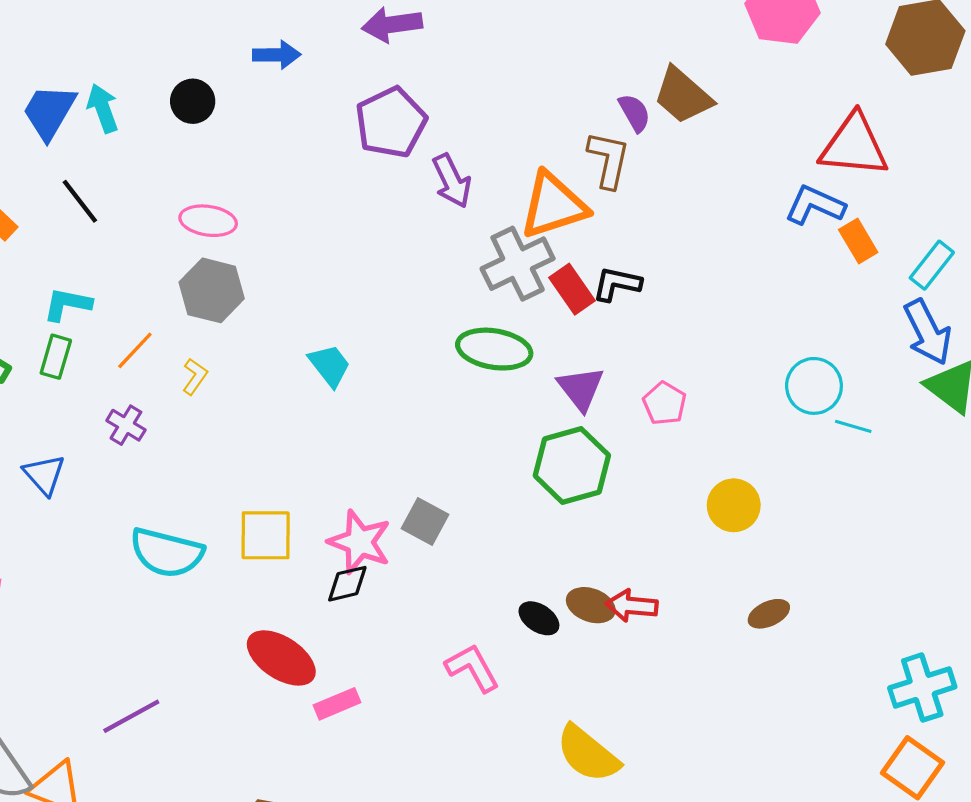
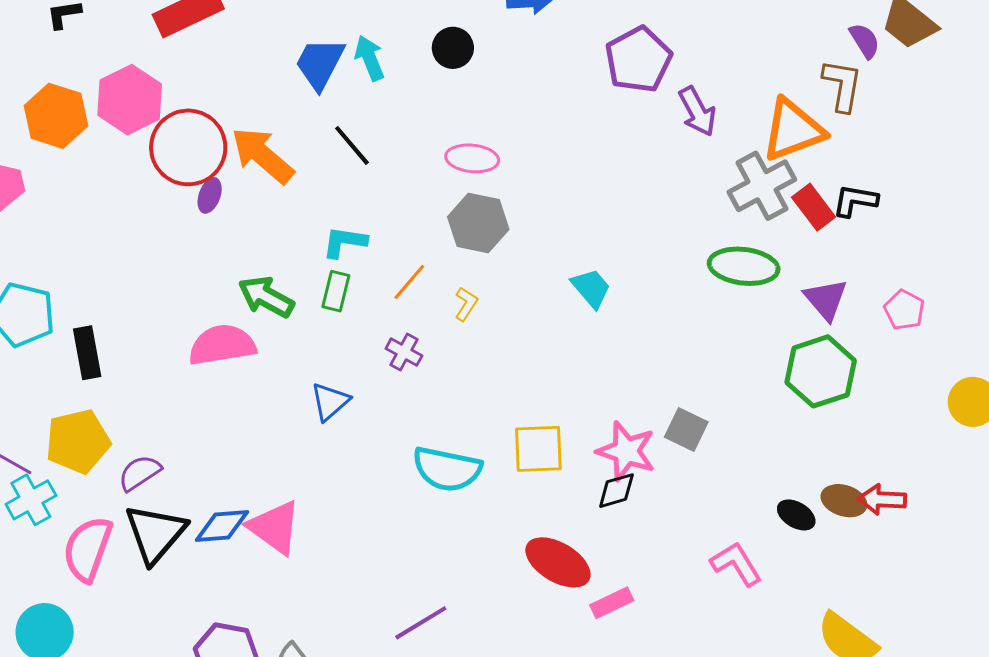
blue triangle: (44, 475) -> (330, 401), turned 33

